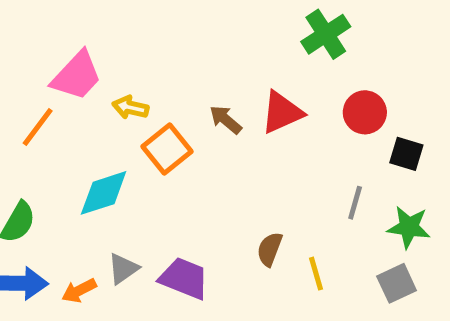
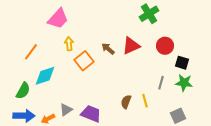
pink trapezoid: (77, 76) -> (58, 19), moved
yellow arrow: (130, 107) -> (69, 44), turned 72
cyan diamond: (104, 193) -> (45, 76), moved
green star: (409, 227) -> (184, 83), moved
yellow line: (316, 274) -> (145, 101), moved

